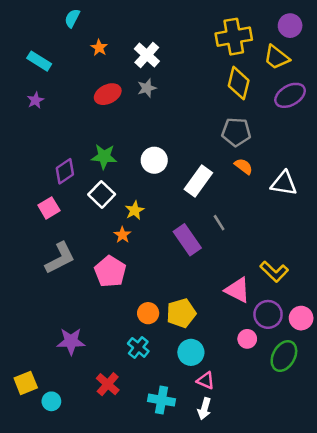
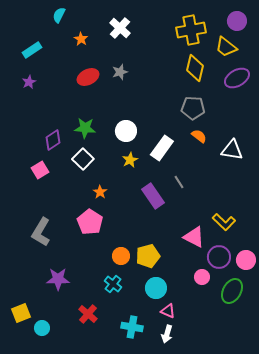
white cross: (147, 55) -> (120, 28), moved
cyan rectangle: (39, 61) -> (32, 50), turned -66
yellow star: (135, 210) -> (130, 160), moved
gray L-shape: (60, 258) -> (41, 232), moved, turned 148

